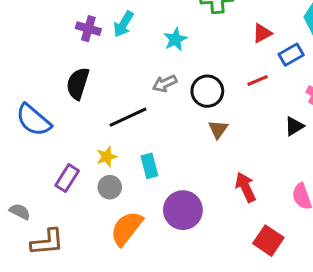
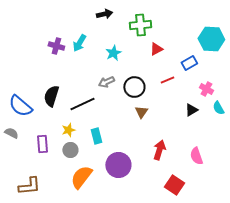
red triangle: (262, 33) -> (156, 49), moved
black semicircle: (78, 84) -> (51, 96), moved
purple rectangle: (67, 178) -> (42, 144), turned -36
red arrow: (245, 187) -> (159, 150), turned 42
gray semicircle: (20, 212) -> (11, 133), moved

